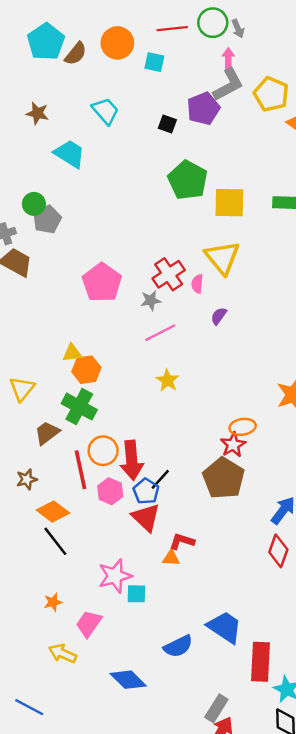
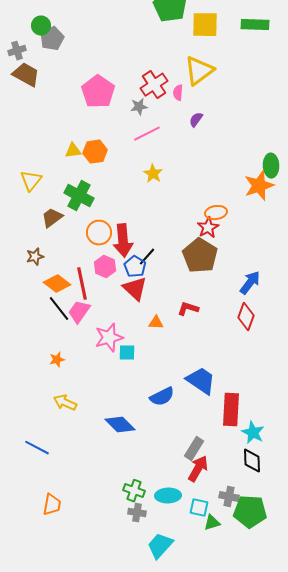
yellow triangle: (222, 258) -> (199, 71), turned 32
orange hexagon: (86, 370) -> (95, 152), moved
red line: (80, 470) -> (82, 284), moved
red L-shape: (182, 541) -> (188, 309), moved
pink trapezoid: (89, 624) -> (79, 312), moved

